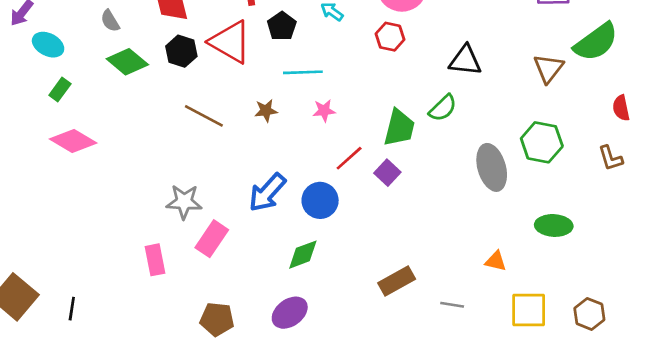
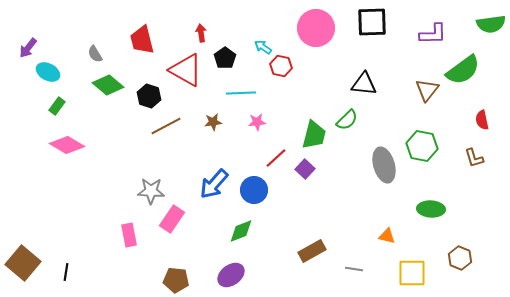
red hexagon: (390, 37) -> (281, 66), moved
black hexagon: (181, 51) -> (149, 96), moved
brown line: (204, 116) -> (166, 126), turned -56
brown hexagon: (589, 314) -> (460, 258), moved

